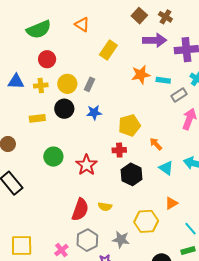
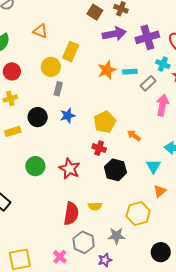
yellow circle: (67, 84) -> (51, 67), moved
red cross: (119, 150) -> (99, 148), turned 32
cyan triangle: (166, 168) -> (153, 166), moved, turned 35

